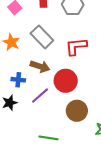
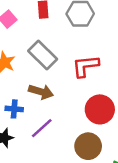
red circle: (66, 81) -> (100, 109), moved

